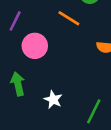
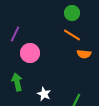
orange line: (69, 18) -> (72, 35), moved

